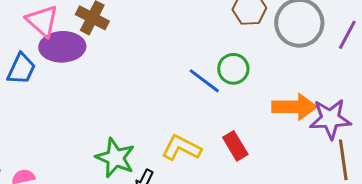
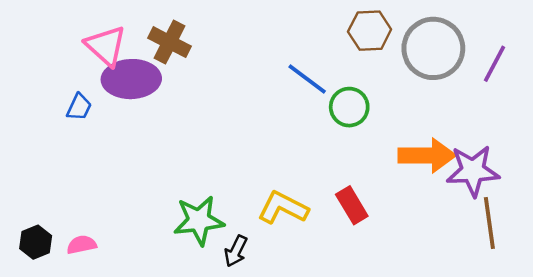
blue trapezoid: (21, 69) -> (79, 107), size x0.7
blue line: (204, 81) -> (307, 79), moved
green star: (115, 158) -> (199, 220), turned -30

